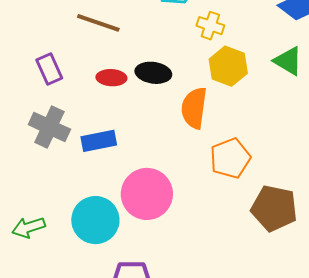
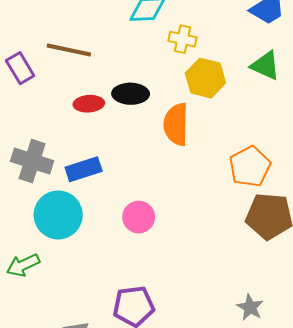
purple rectangle: (49, 69) -> (20, 68), moved
orange pentagon: (230, 158) -> (250, 166), moved
pink circle: (147, 194) -> (139, 217), size x0.6
cyan circle: (95, 220) -> (58, 215), moved

